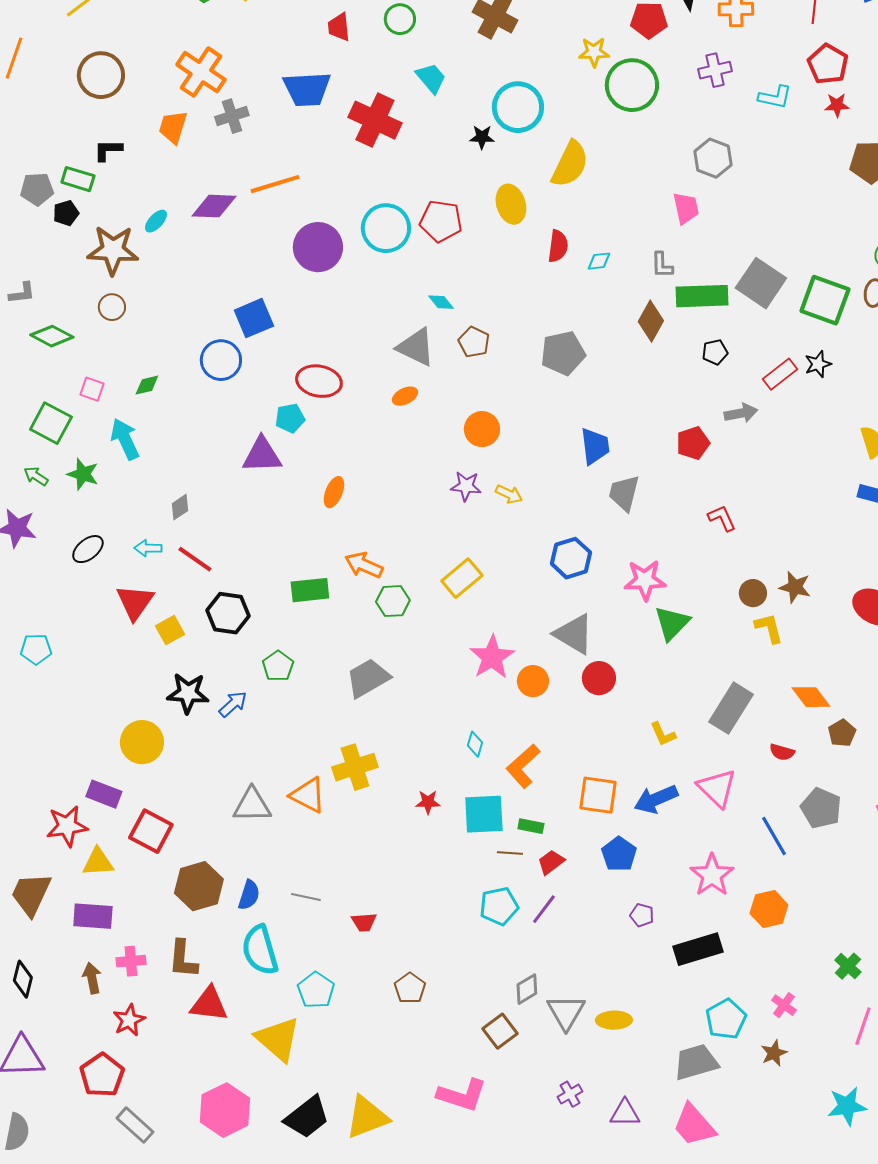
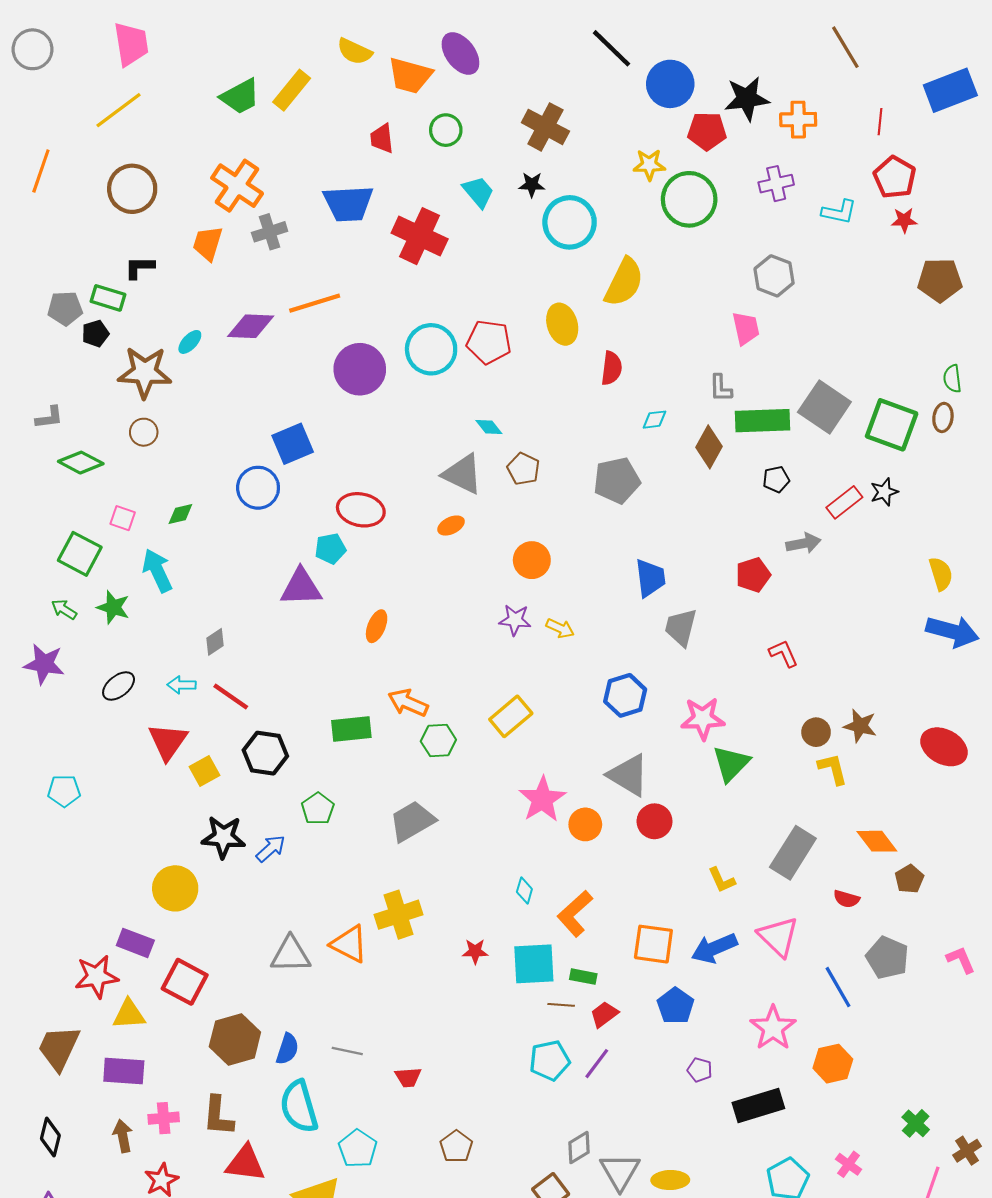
black star: (482, 137) -> (532, 185), moved
cyan diamond: (599, 261) -> (655, 420), moved

